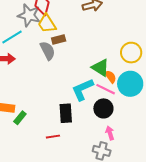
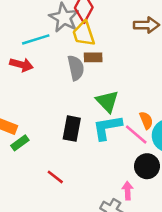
green triangle: (100, 68) -> (107, 101), moved
black circle: (103, 108) -> (147, 166), moved
black rectangle: (66, 113) -> (72, 129), moved
red line: (53, 137) -> (55, 177), turned 32

